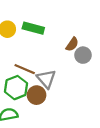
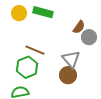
gray triangle: (46, 79) -> (71, 59), moved
brown circle: (37, 95) -> (68, 75), moved

